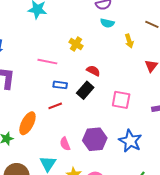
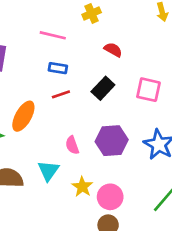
yellow cross: (76, 44) -> (92, 13), turned 32
blue rectangle: (60, 85) -> (58, 68), moved
black rectangle: (85, 90) -> (103, 88), moved

